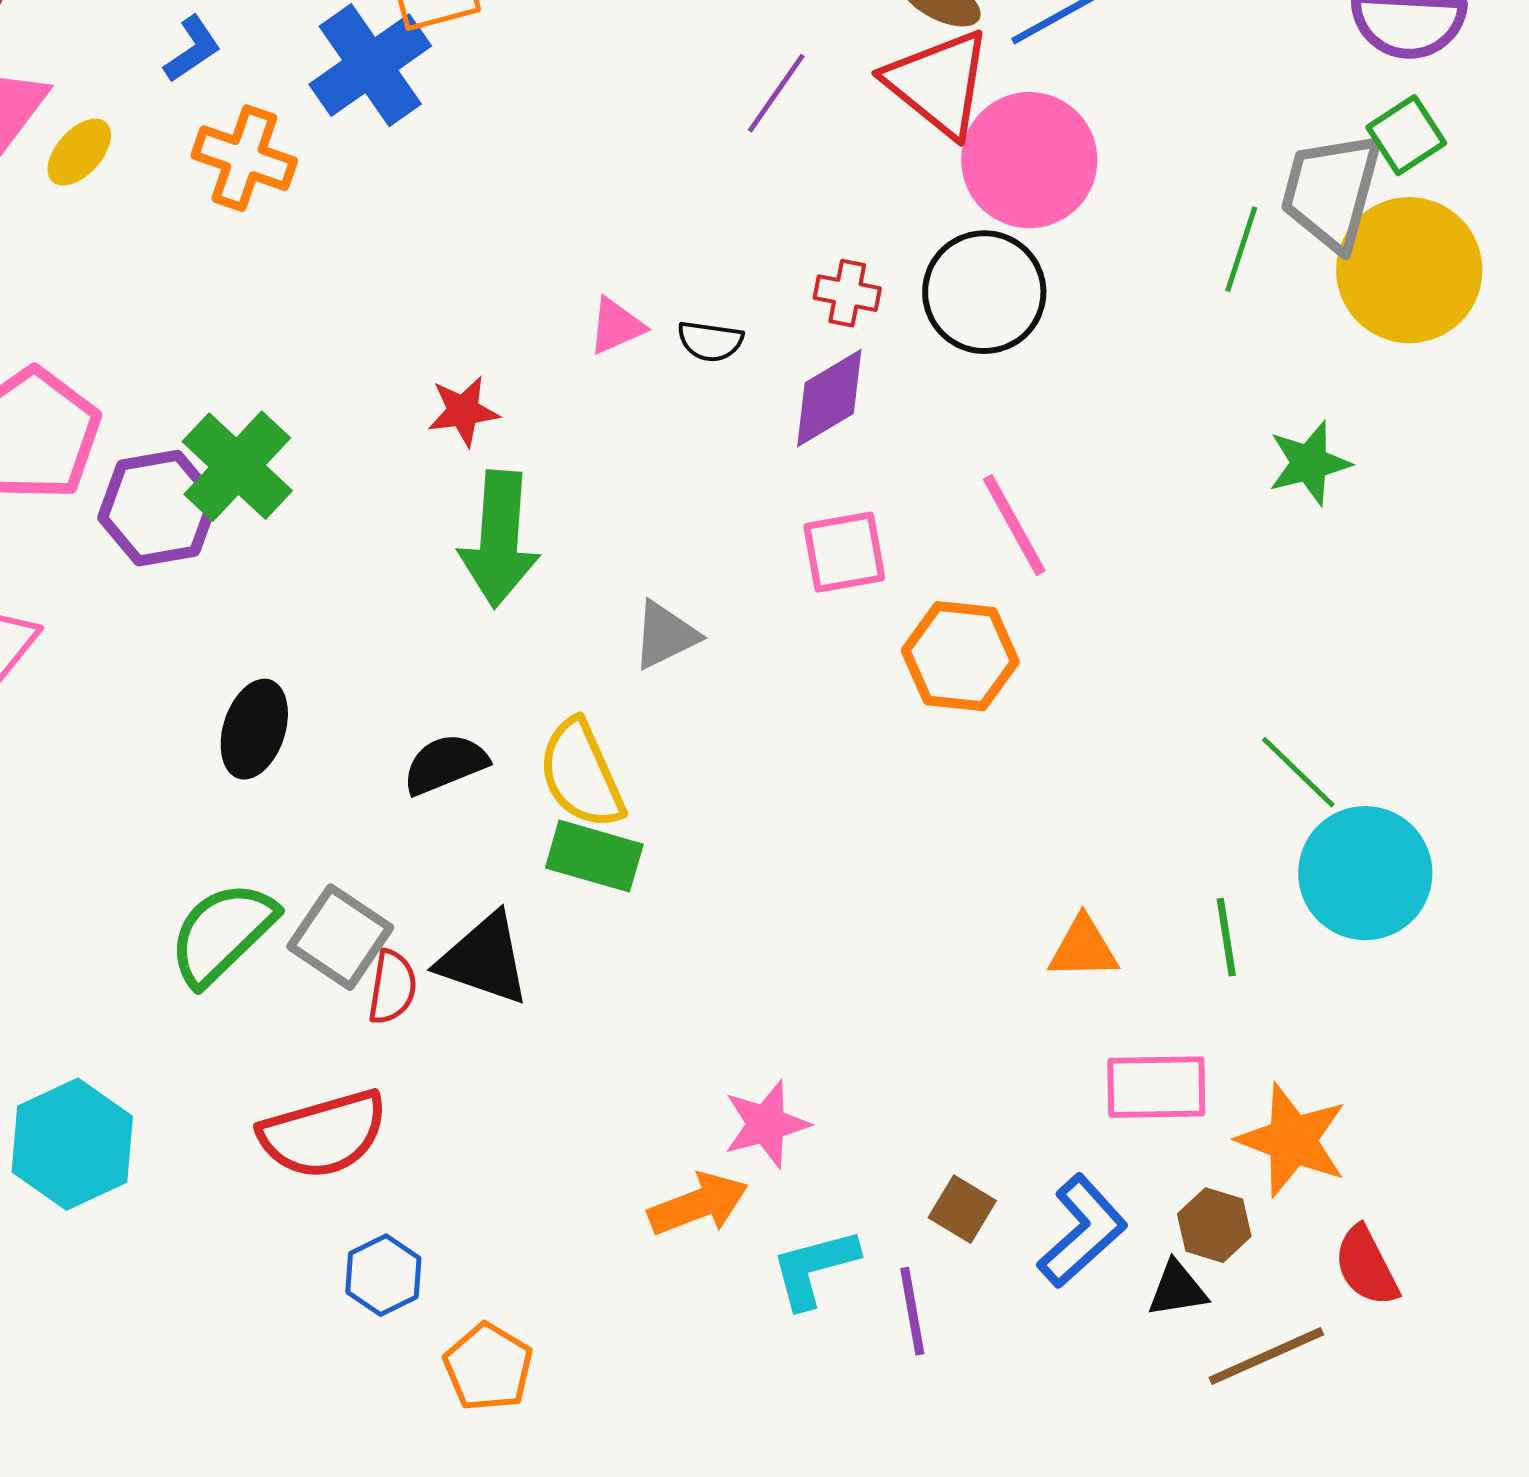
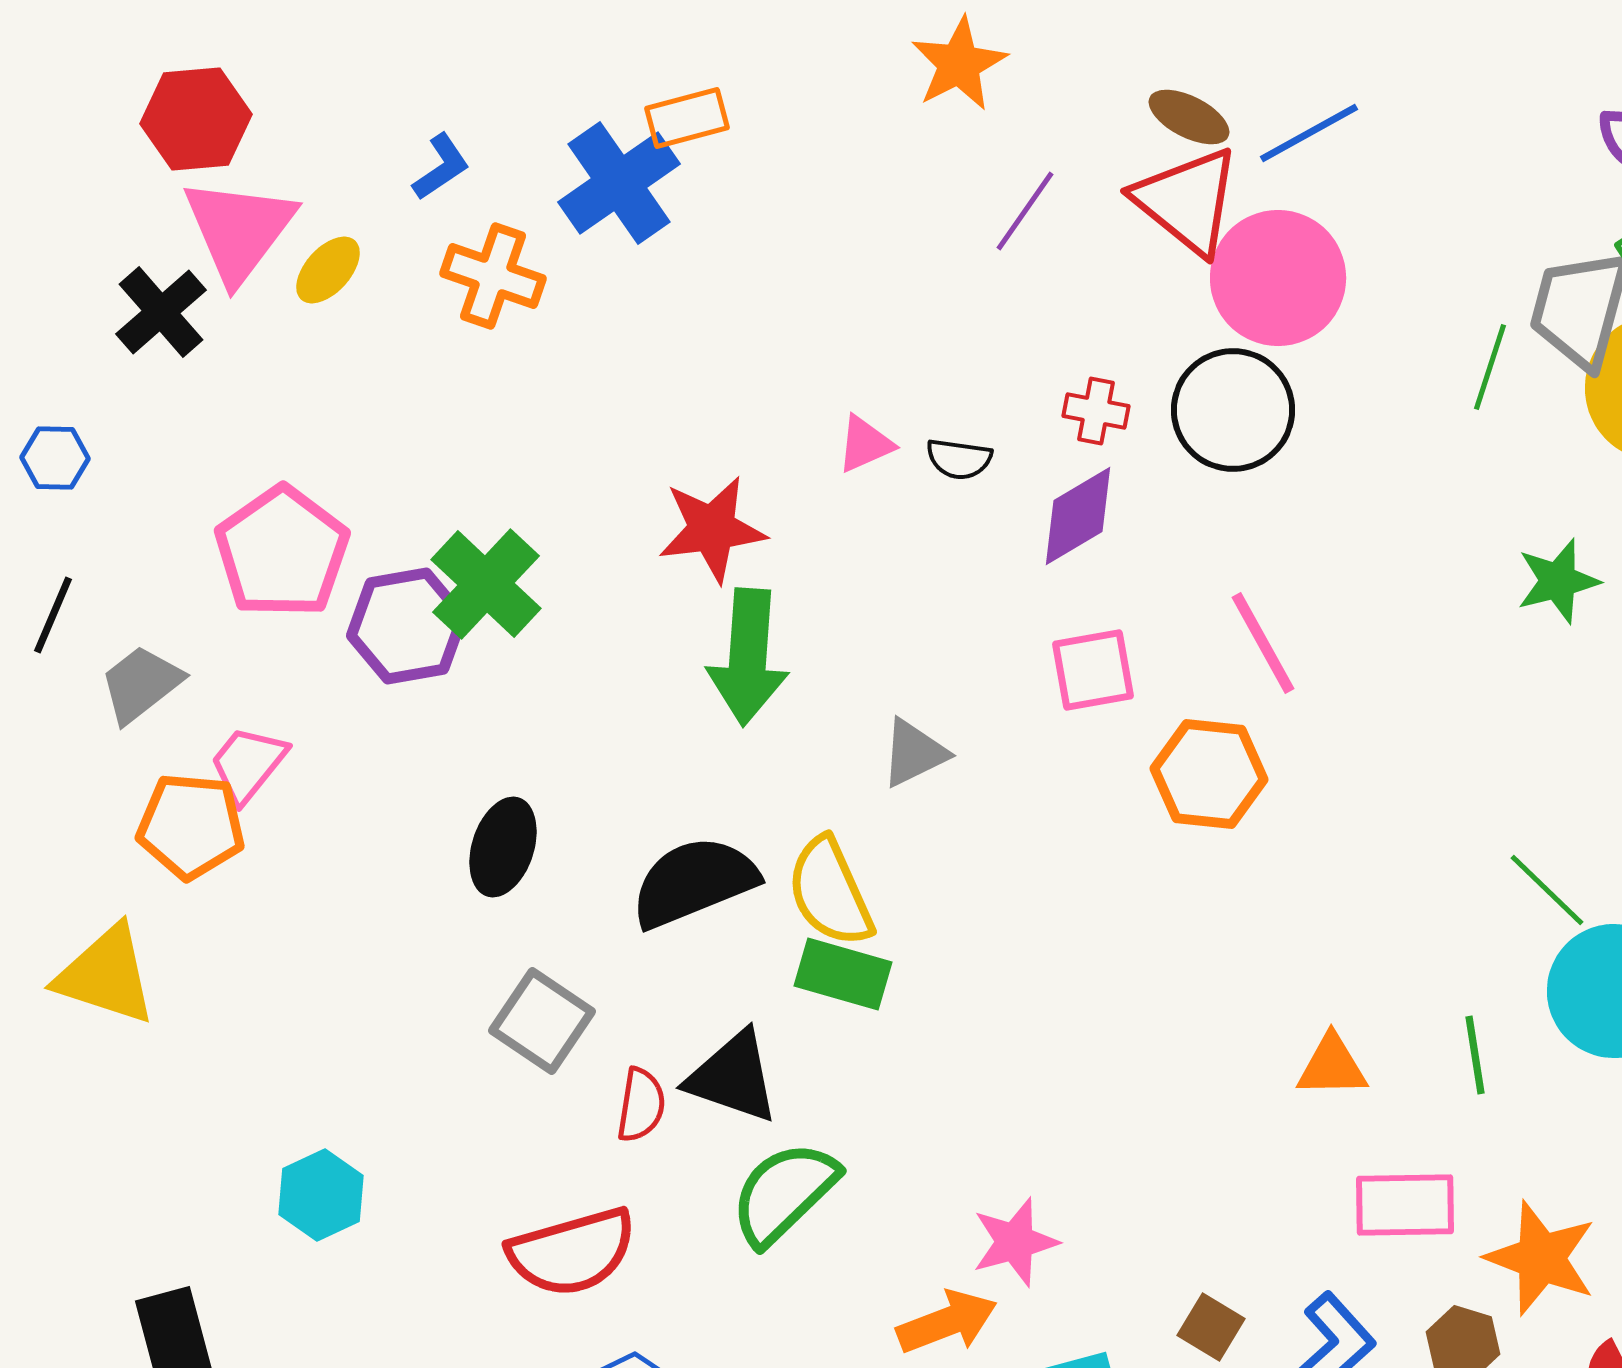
red star: (463, 411) -> (712, 529), size x1.5
black semicircle: (445, 764) -> (694, 882), size x1.5
green semicircle: (222, 933) -> (784, 1193), moved
gray square: (340, 937) -> (542, 1021), moved
cyan hexagon: (72, 1144) -> (321, 1195), moved, size x0.7

